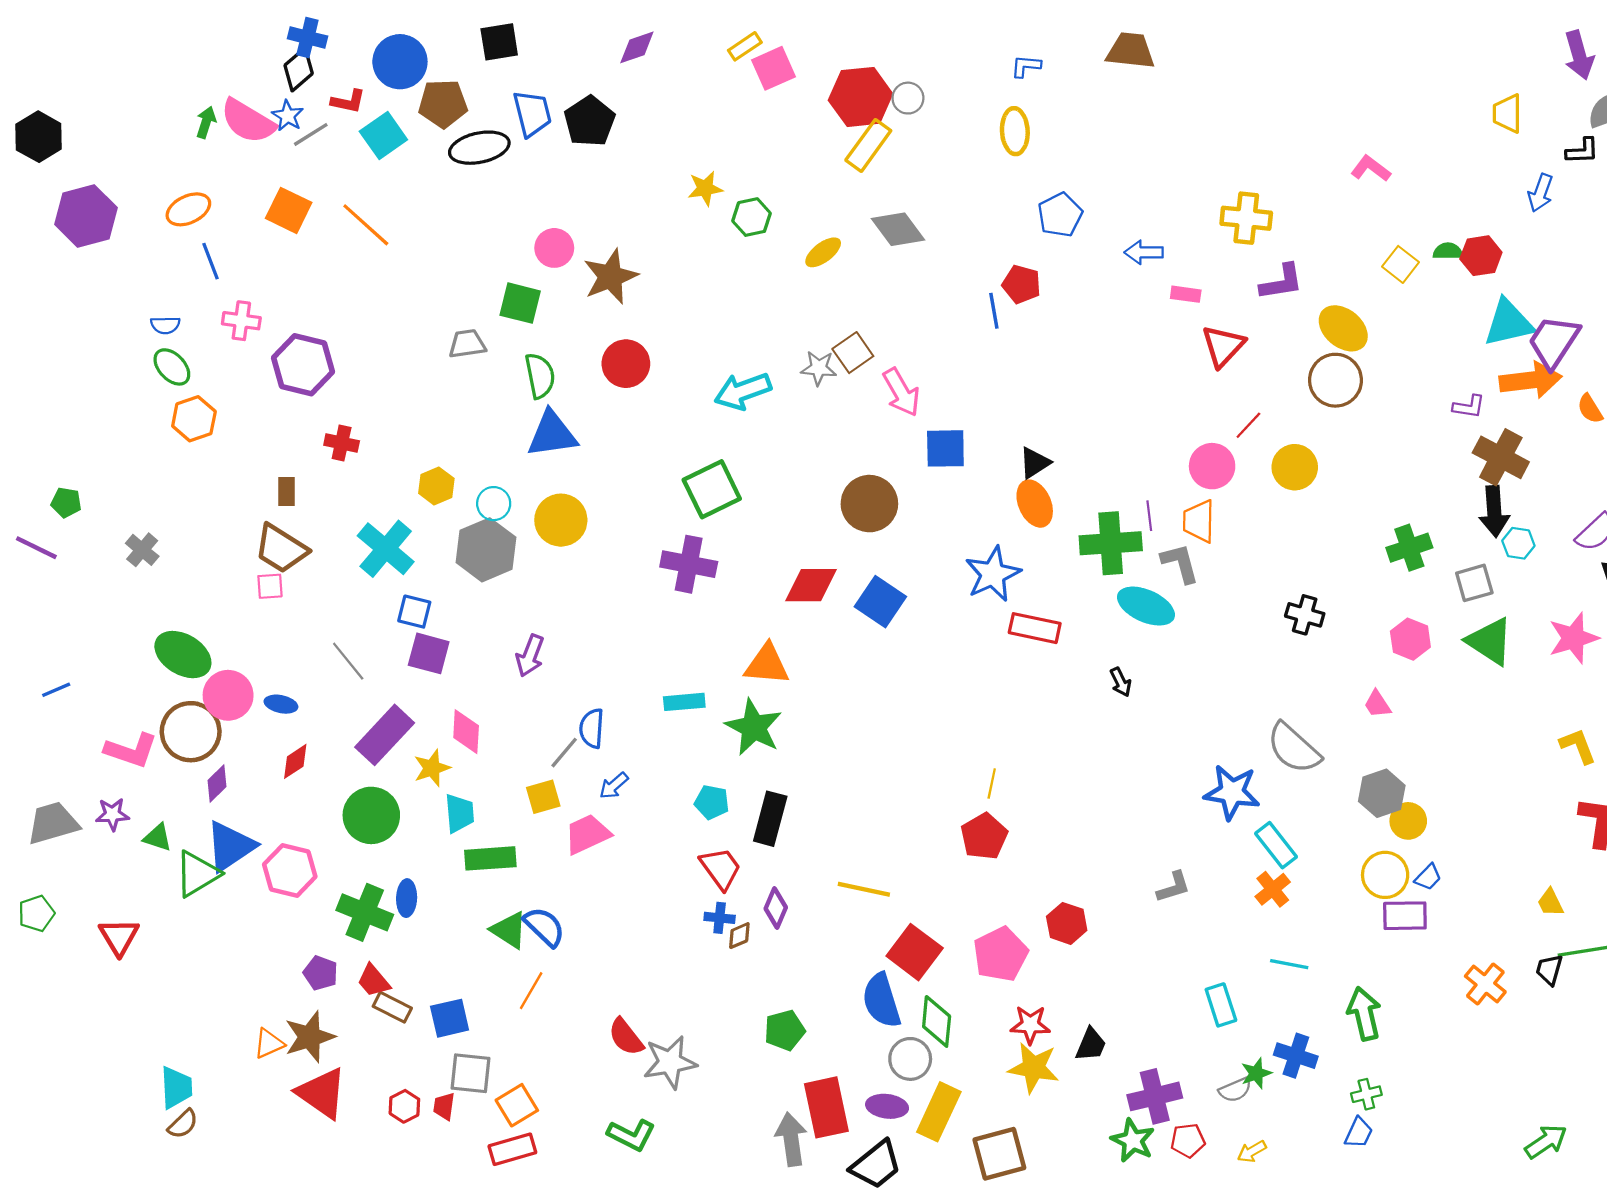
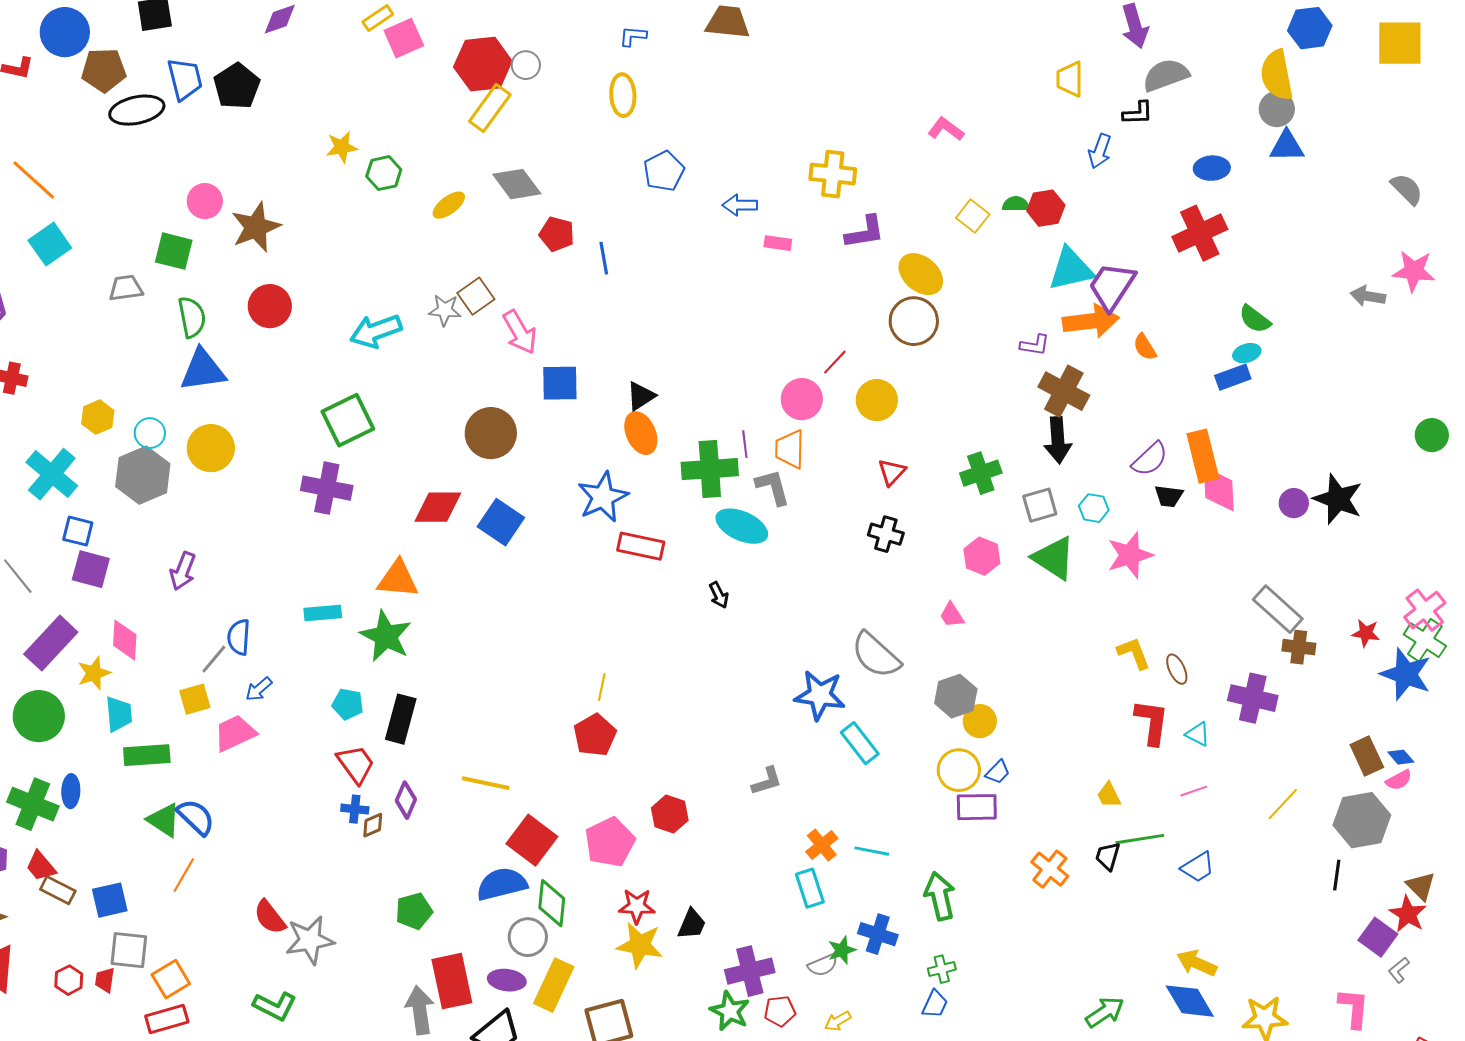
cyan square: (383, 136) -> (50, 244), moved
red pentagon: (1021, 284) -> (557, 234), moved
red triangle: (1223, 346) -> (892, 472), moved, size x0.7
cyan hexagon: (1518, 543) -> (1094, 508), moved
orange cross: (1273, 889) -> (822, 845), moved
blue semicircle: (882, 1001) -> (502, 884), turned 93

